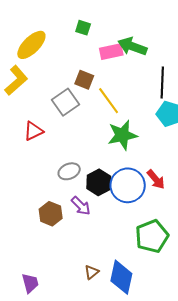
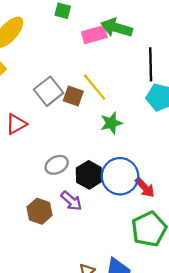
brown square: (84, 80) -> (73, 96), moved
green star: (122, 135) -> (111, 123), size x0.7
red arrow: (156, 179) -> (145, 187), moved

